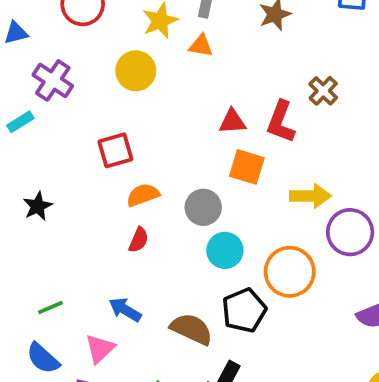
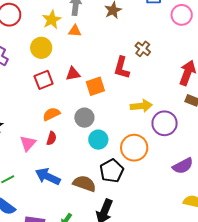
red triangle: (232, 122) -> (73, 74), moved
red square: (115, 150) -> (44, 80), moved
orange square: (247, 167) -> (95, 86), moved, turned -30
blue arrow: (125, 310) -> (48, 177), size x1.4
pink triangle: (100, 349) -> (28, 143), moved

